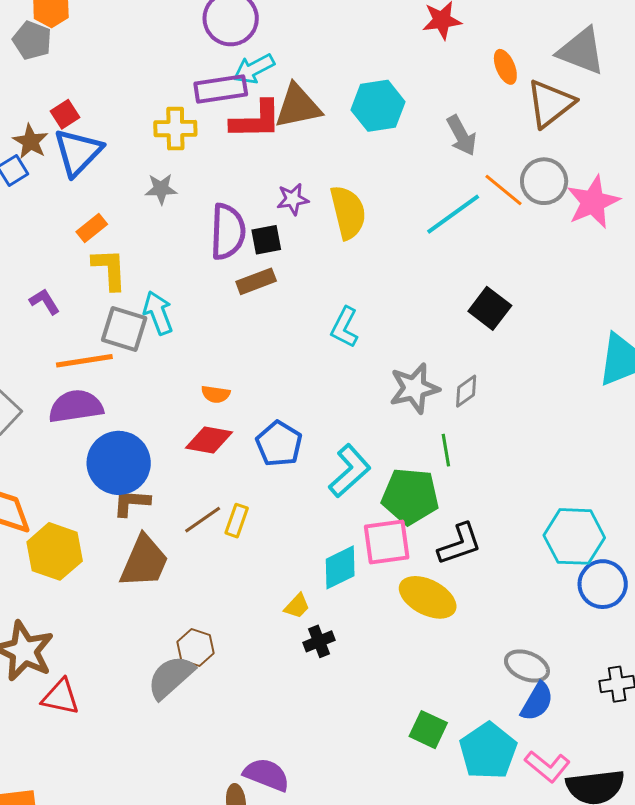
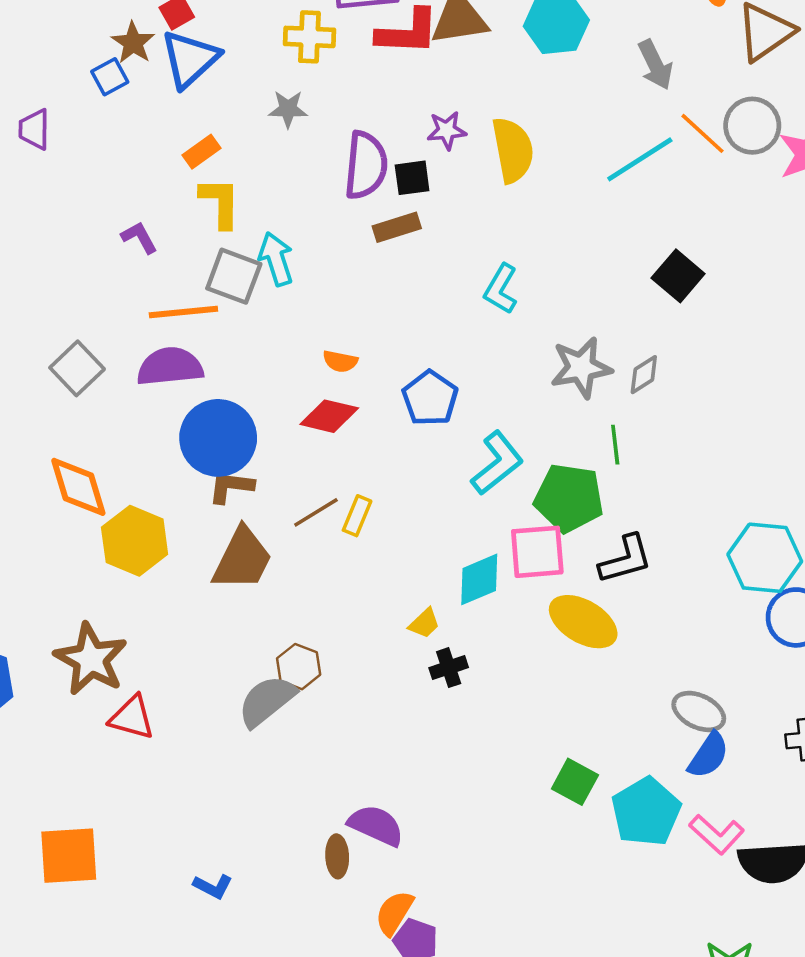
blue pentagon: (279, 444) -> (430, 398), moved

